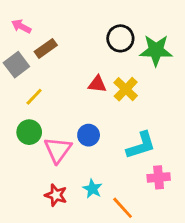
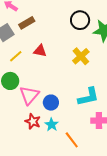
red triangle: (97, 84) -> (40, 51), moved
blue circle: (89, 135) -> (51, 103), moved
red star: (56, 195) -> (33, 121), moved

